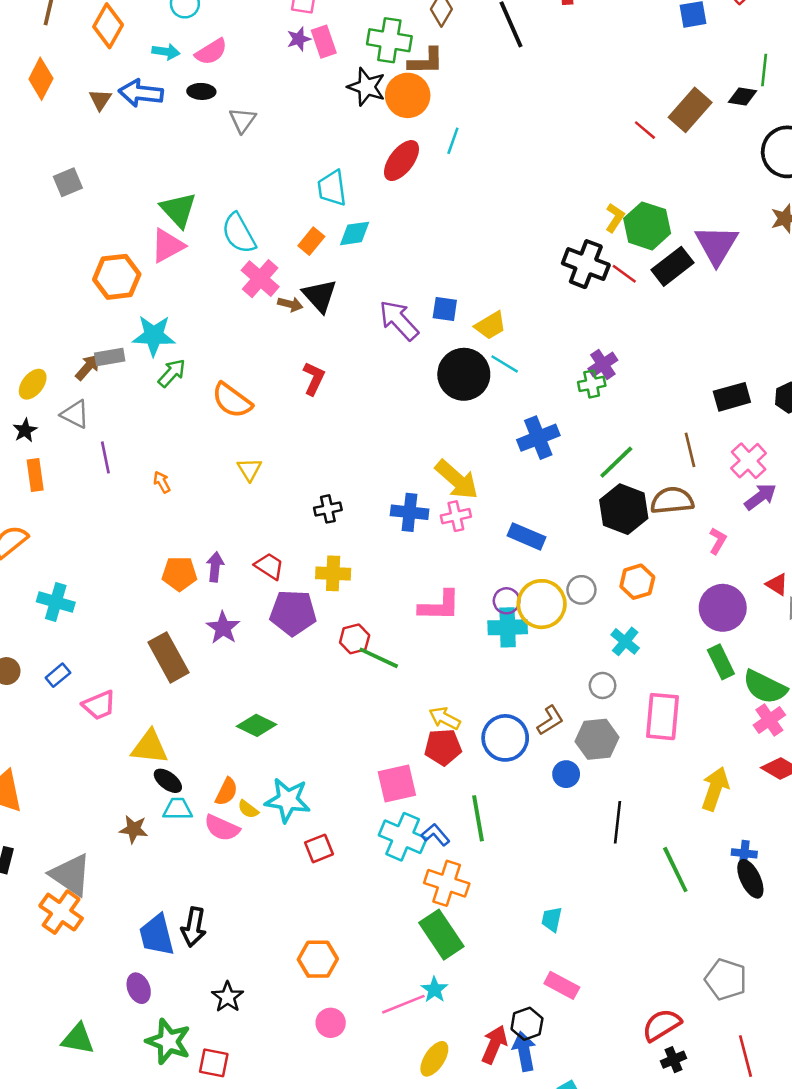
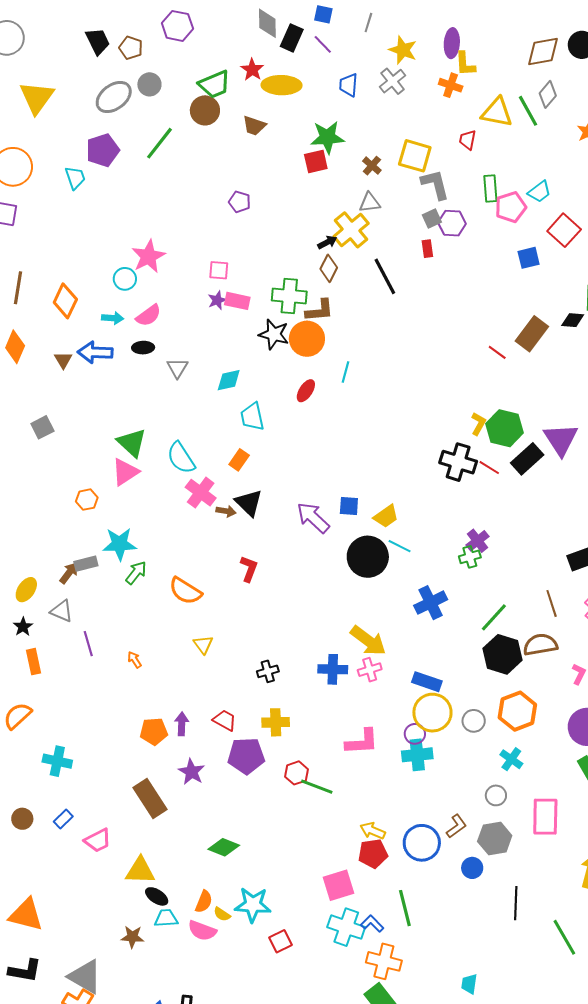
pink rectangle: (324, 42) -> (237, 301), turned -55
red ellipse: (401, 161) -> (306, 391), size x0.7
cyan diamond: (355, 233) -> (229, 380), moved
orange hexagon: (117, 277) -> (87, 500), size x0.6
orange hexagon: (637, 582) -> (517, 711), size x1.4
yellow circle: (542, 604) -> (432, 713), moved

